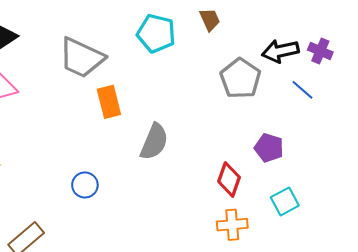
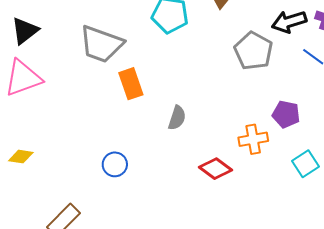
gray semicircle: (154, 142) -> (177, 118), size x0.7
red diamond: (229, 179) -> (216, 169), moved, turned -68
orange cross: (232, 225) -> (253, 139), moved

